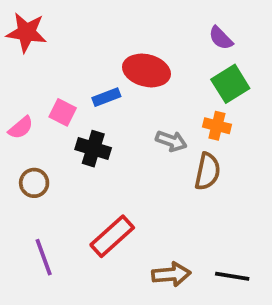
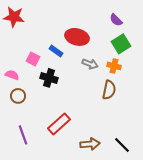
blue rectangle: (106, 97) -> (56, 51), turned 56
pink semicircle: (21, 128) -> (12, 75), moved, turned -120
gray arrow: (171, 141) -> (90, 64), moved
black line: (232, 276) -> (122, 145), turned 36

